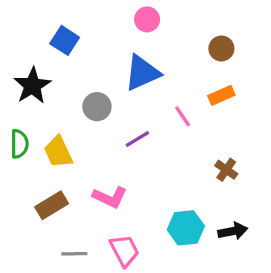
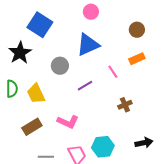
blue square: (65, 40) -> (40, 25), size x1.4
brown cross: (226, 170) -> (125, 105), moved, turned 32
cyan hexagon: (186, 228) -> (103, 147), moved

